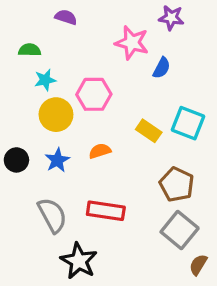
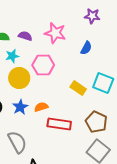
purple semicircle: (66, 17) -> (25, 36), moved
pink star: (132, 43) -> (55, 33), moved
orange semicircle: (100, 151) -> (41, 107), moved
red rectangle: (106, 211) -> (59, 124), moved

